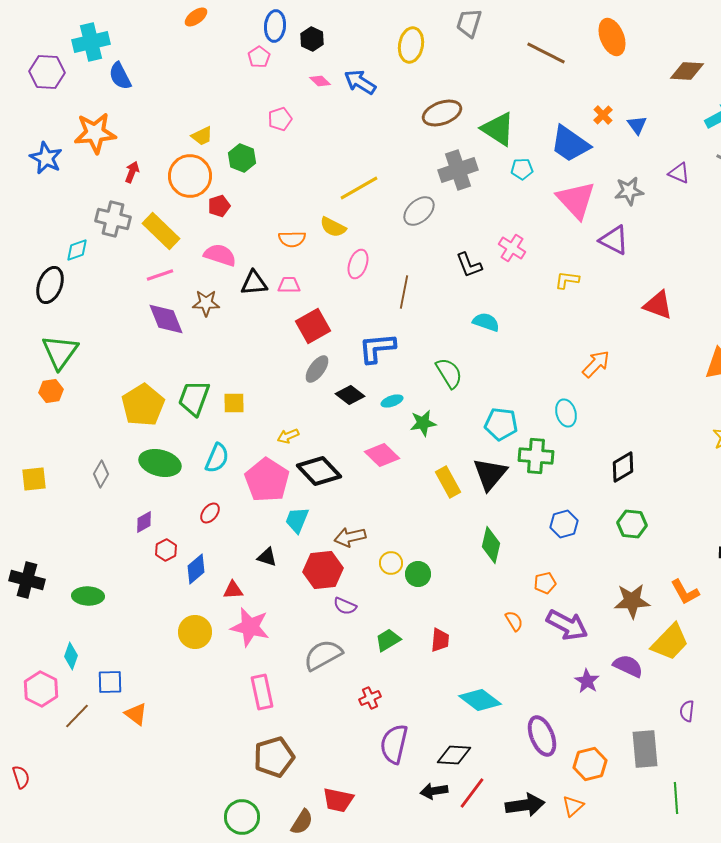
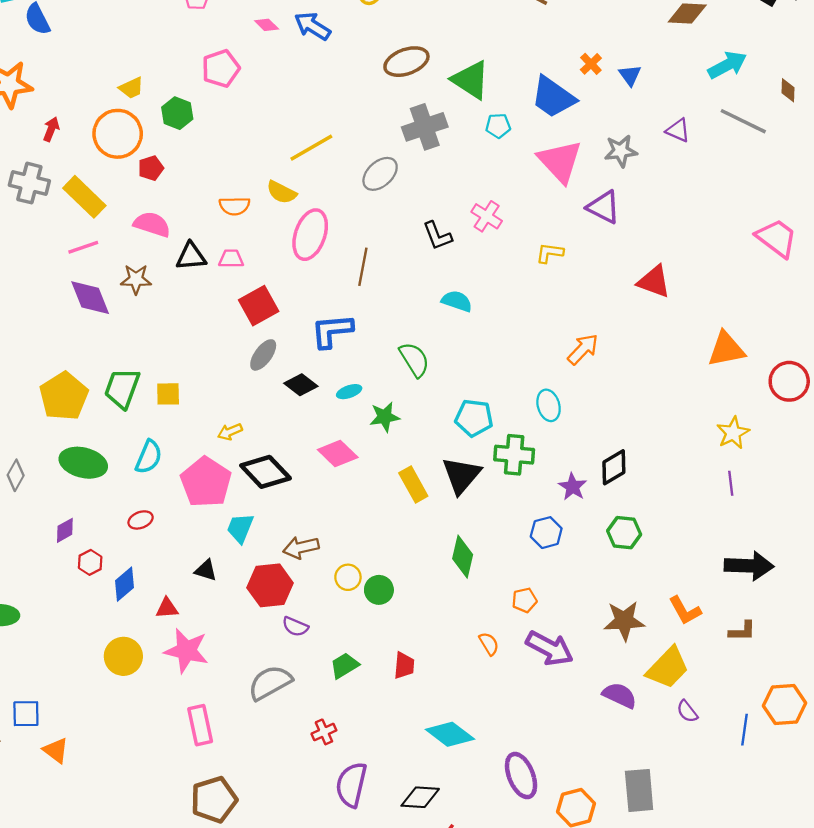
pink pentagon: (280, 119) -> (221, 68), size x1.4
pink ellipse: (358, 264) -> (310, 235), size x1.5
red ellipse: (210, 513) -> (141, 520), turned 30
purple star: (587, 681) -> (573, 487), moved
purple semicircle: (687, 711) -> (687, 711), moved, turned -45

